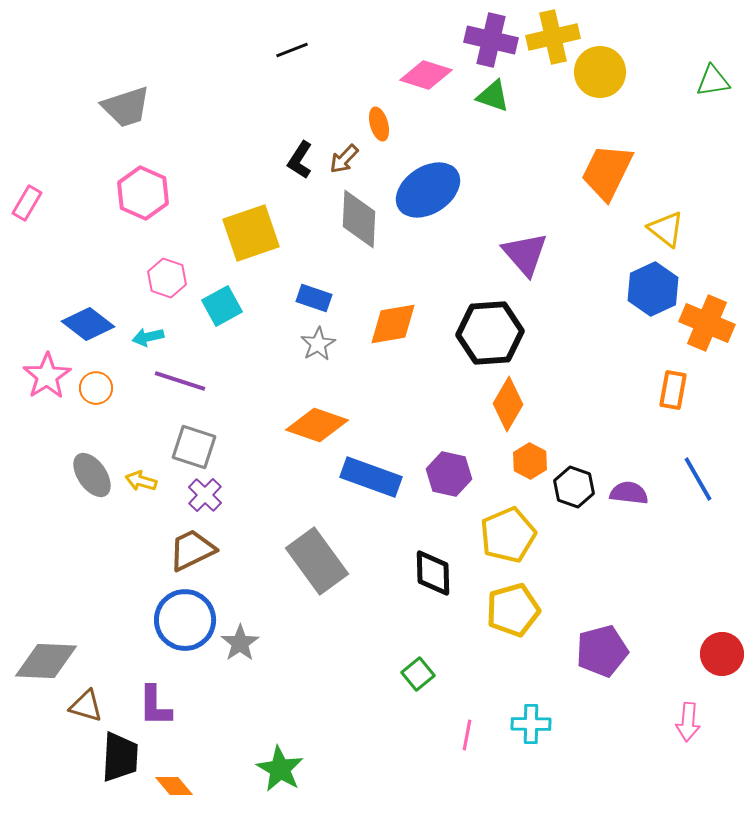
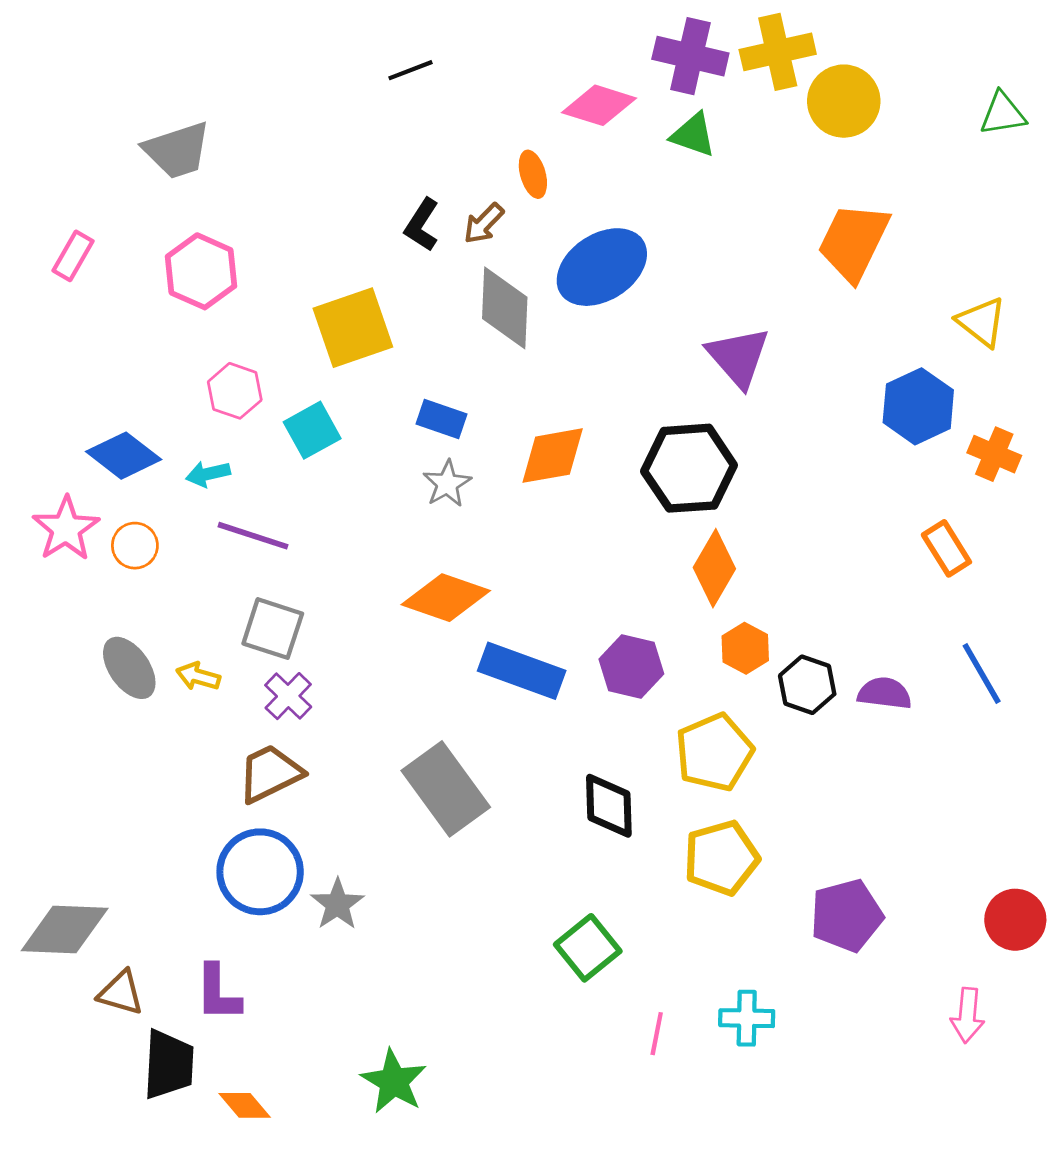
pink rectangle: (27, 203) -> (73, 256), moved
yellow triangle: (666, 229) -> (982, 322), moved
orange cross: (707, 323) -> (994, 454), size x0.7
orange rectangle: (673, 390) -> (946, 548), turned -42
green square: (418, 674) -> (588, 948), size x1.4

